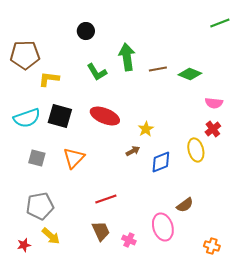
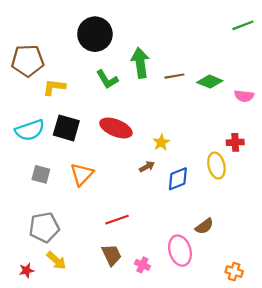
black circle: (86, 31) -> (95, 34), size x1.8
pink semicircle: (214, 103) -> (244, 96), moved
red cross: (213, 129) -> (235, 142), turned 35

